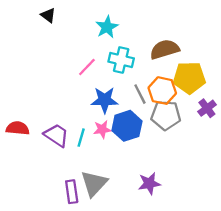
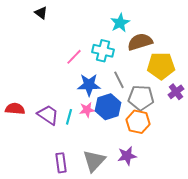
cyan star: (107, 27) -> (120, 23), moved
orange hexagon: (162, 91) -> (138, 122), moved
gray triangle: (94, 183) -> (94, 161), moved

